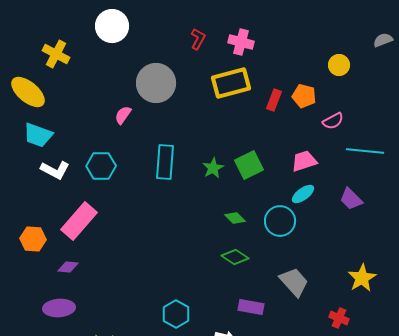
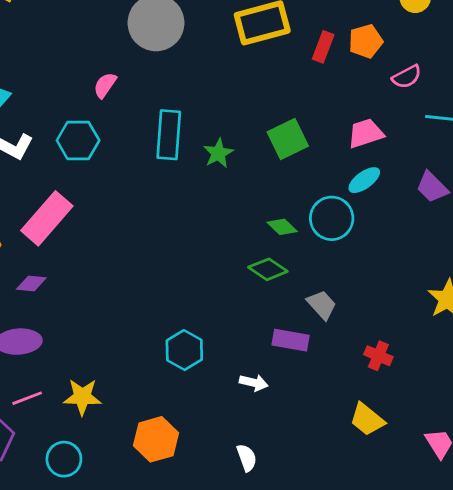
orange pentagon: (304, 96) -> (366, 41), turned -30
pink semicircle: (123, 115) -> (105, 85), moved
green star: (213, 168) -> (218, 153), moved
green diamond: (235, 218) -> (282, 227), moved
gray trapezoid: (294, 282) -> (322, 305), moved, size x0.7
red cross: (339, 318) -> (378, 356), moved

